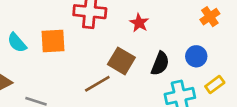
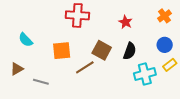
red star: (139, 23) -> (125, 22), moved
orange square: (53, 41) -> (62, 51), moved
blue circle: (196, 56) -> (165, 45), moved

